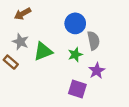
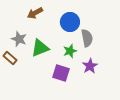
brown arrow: (23, 14) -> (35, 13), moved
purple square: (77, 89) -> (61, 73), moved

